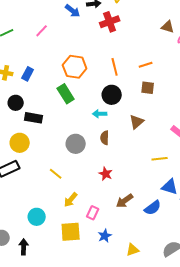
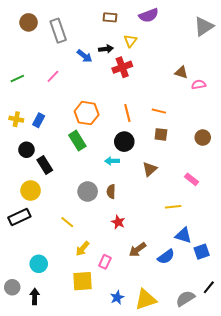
orange line: (146, 65) -> (159, 111), turned 32
black rectangle: (34, 118) -> (45, 165), turned 48
brown semicircle: (105, 138) -> (111, 192), moved
cyan circle: (37, 217) -> (39, 264), moved
blue star: (105, 236) -> (117, 297), moved
yellow triangle: (133, 250) -> (146, 299), size x1.6

